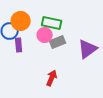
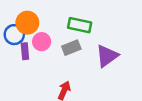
green rectangle: (52, 23) -> (80, 25), moved
pink circle: (45, 35) -> (42, 42), moved

